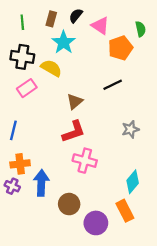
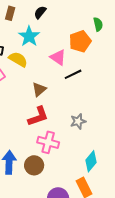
brown rectangle: (51, 19) -> (10, 13), moved
pink triangle: (100, 26) -> (58, 57), moved
gray star: (130, 129) -> (78, 121), moved
brown circle: (69, 204) -> (34, 165), moved

